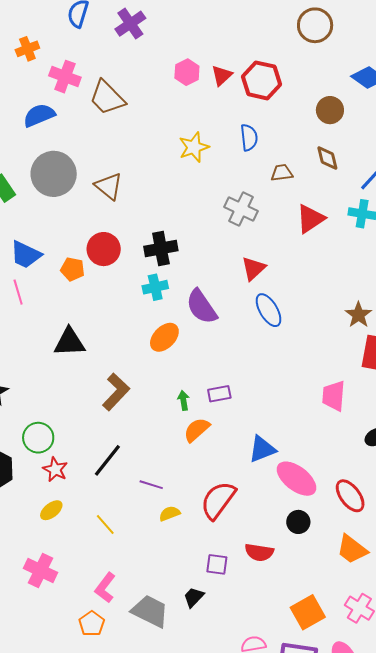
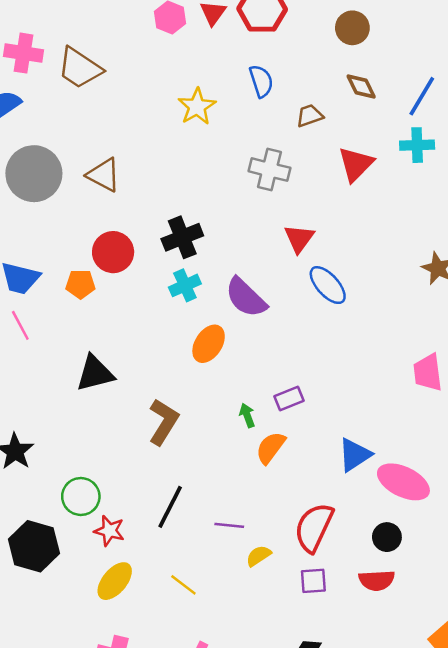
yellow ellipse: (51, 510) -> (115, 581), size x1.4
black circle: (298, 522) -> (387, 537), moved
purple square: (217, 564) -> (313, 581), moved

